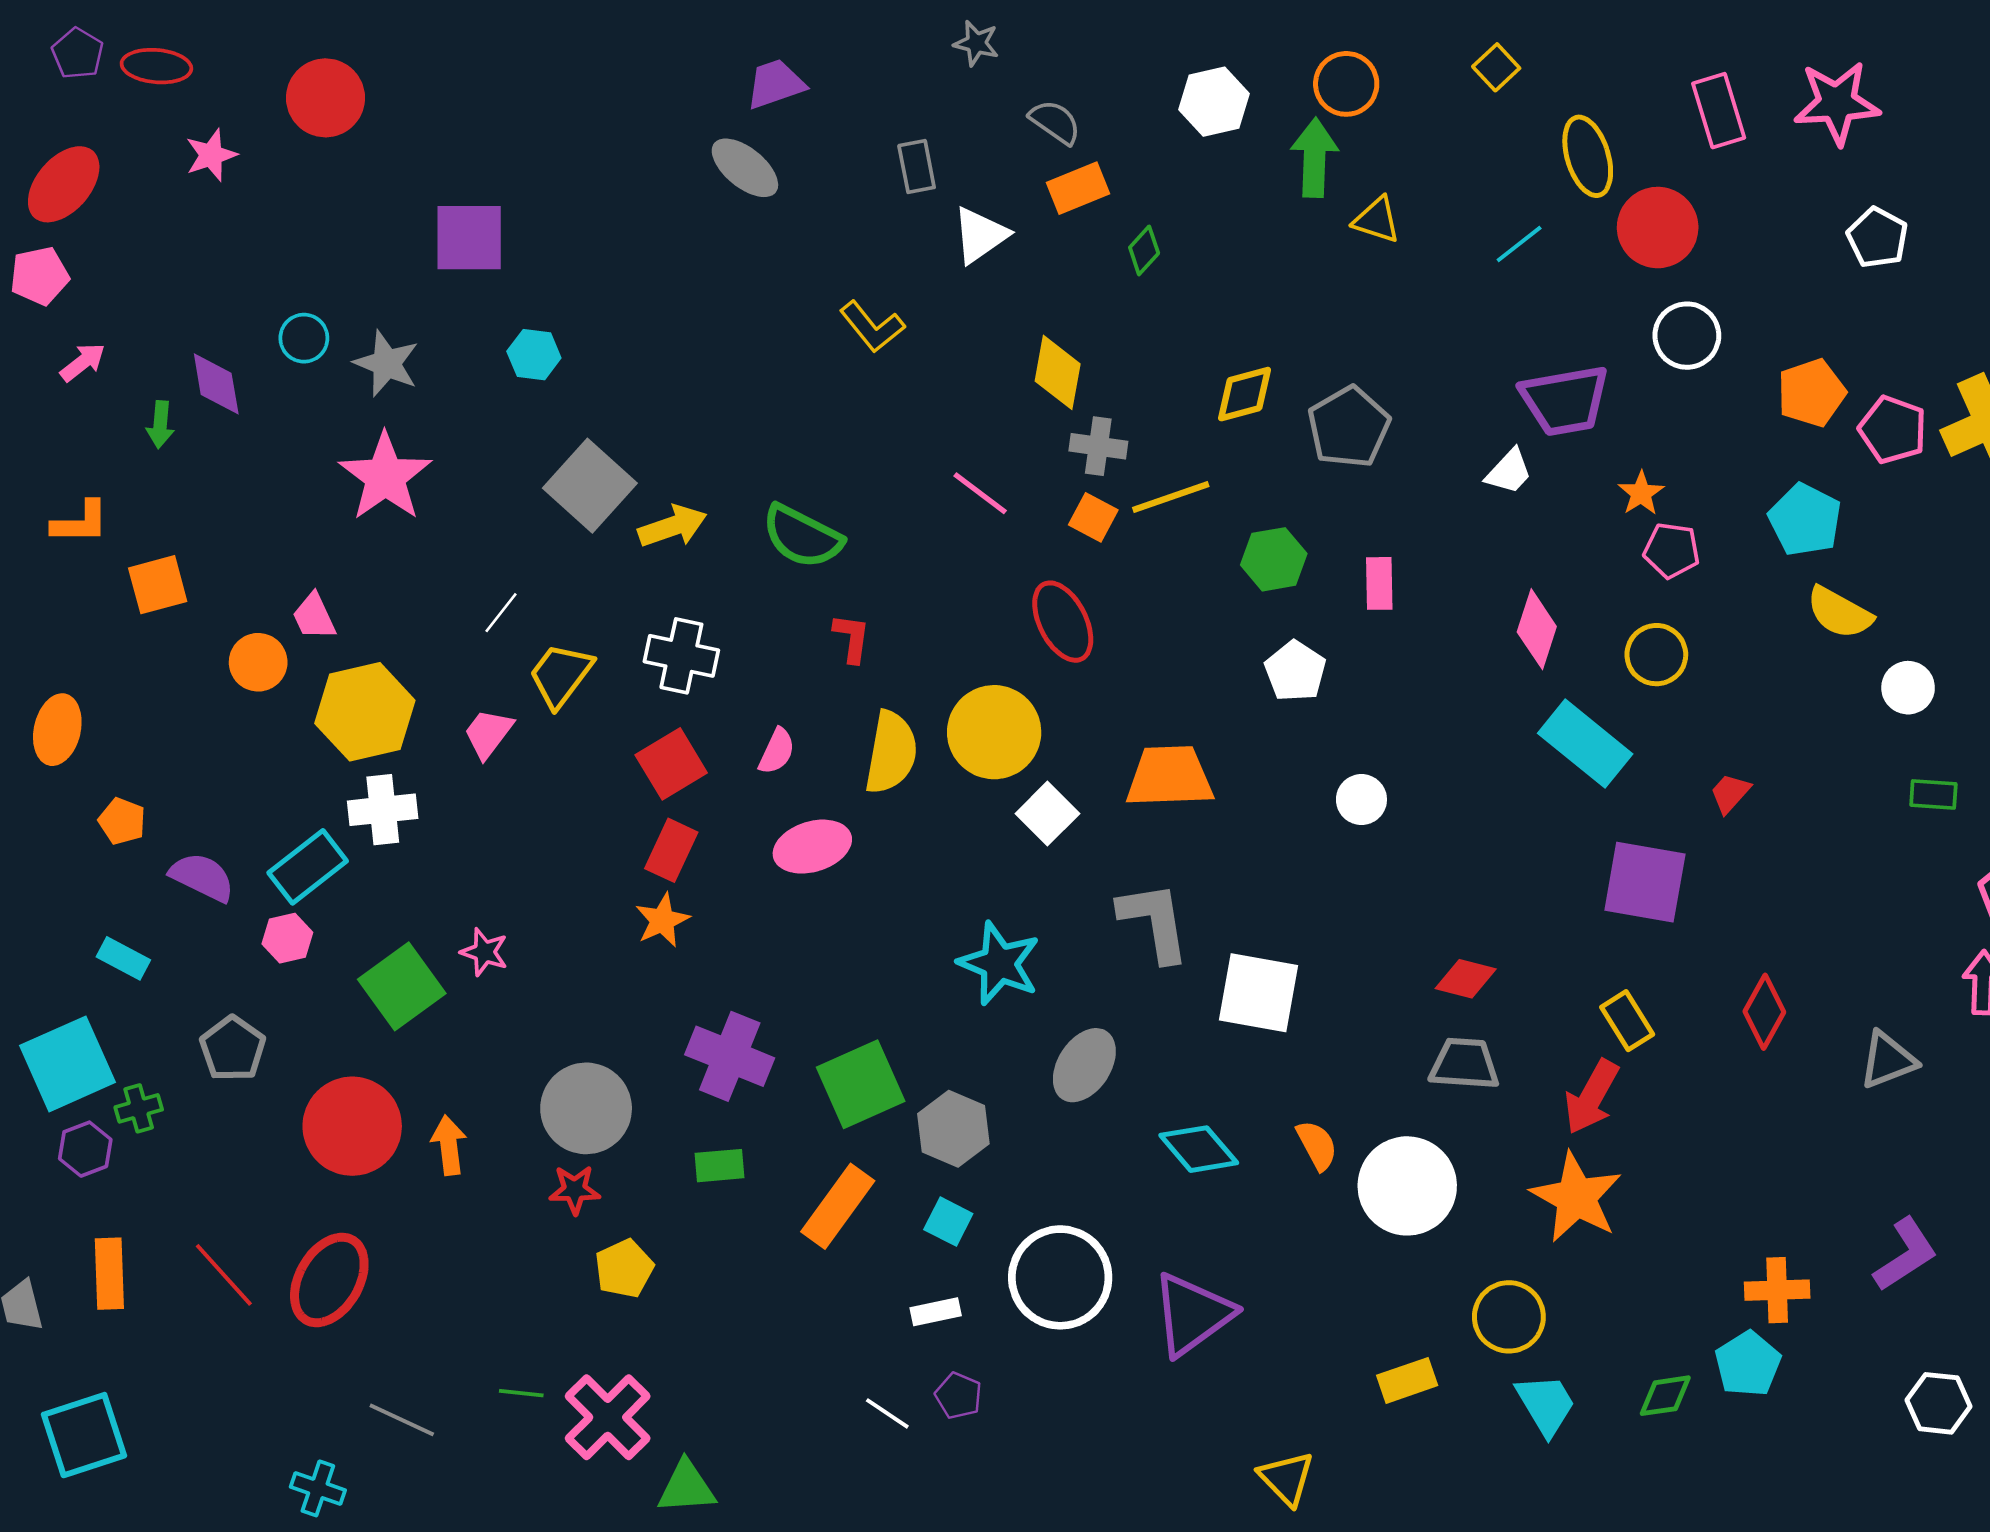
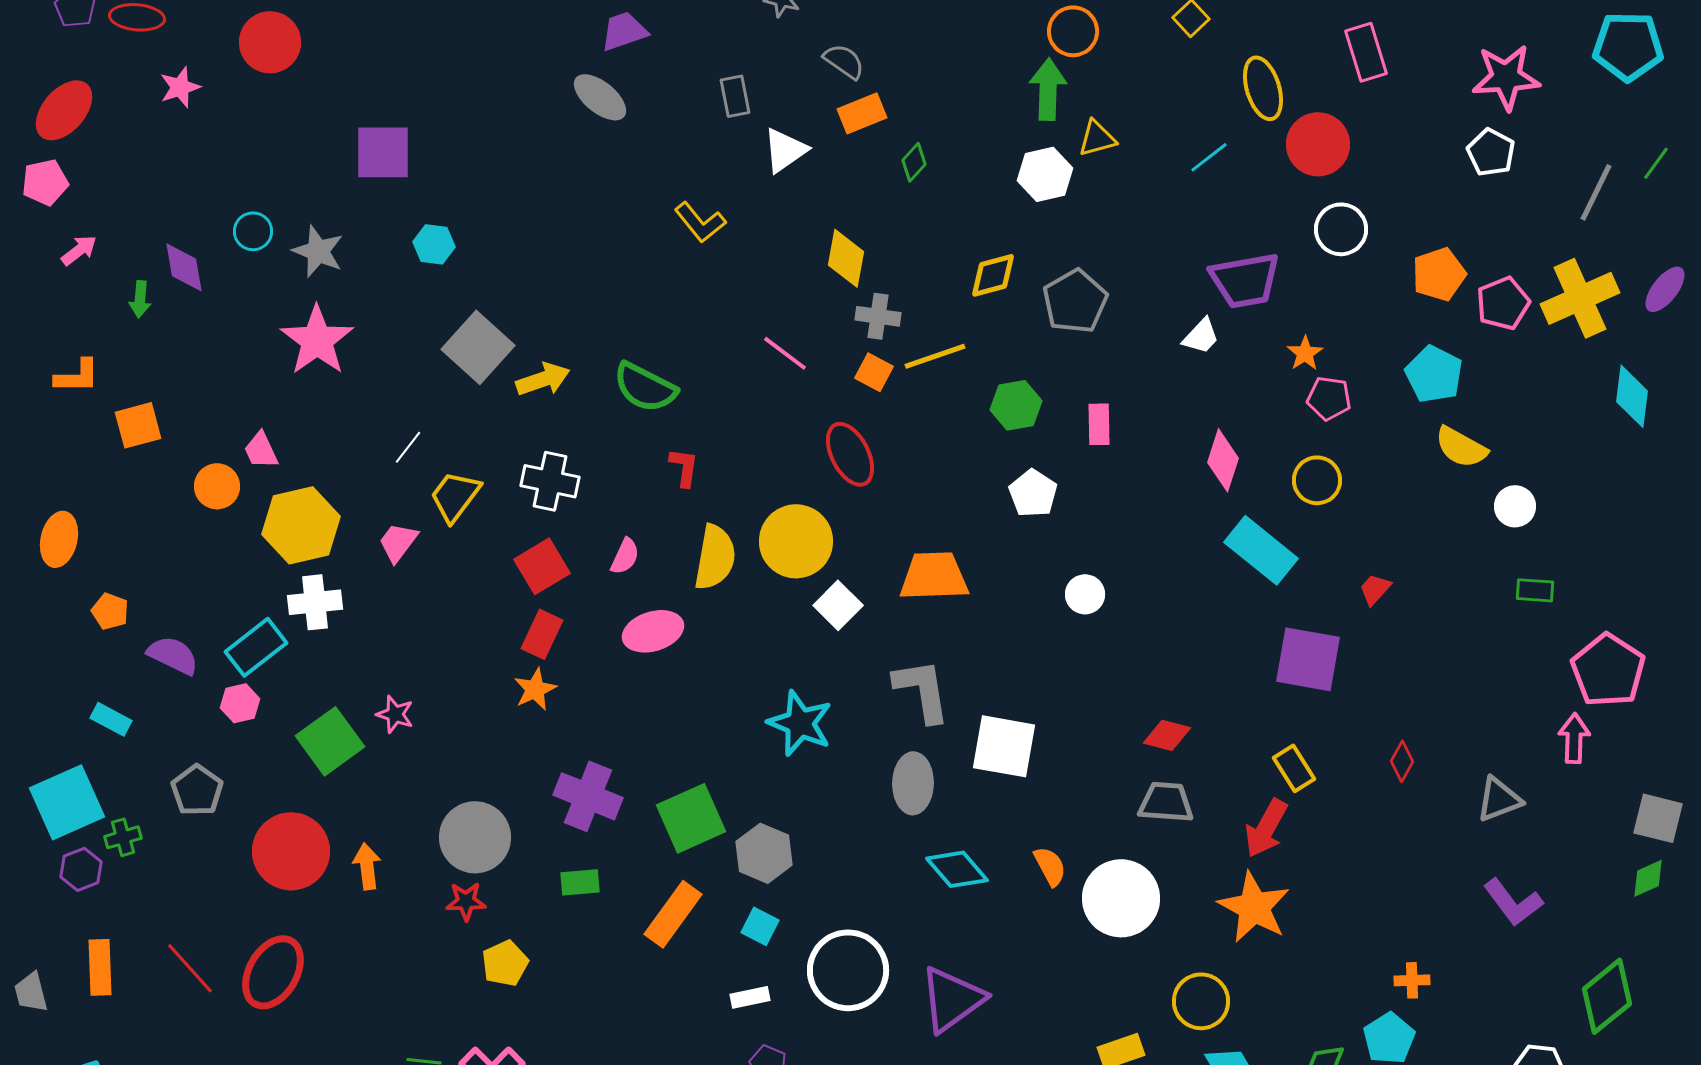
white hexagon: (1214, 102) -> (1045, 174), moved
pink star: (1837, 103) -> (1506, 77), moved
yellow triangle: (1377, 220) -> (1097, 138), turned -33
pink pentagon: (1893, 430) -> (1503, 303), turned 30
red diamond: (1764, 1012) -> (1402, 761), size x0.7
gray ellipse: (1084, 1065) -> (913, 783), moved, turned -32
purple L-shape: (1905, 1255) -> (1513, 902), moved, turned 86
orange cross: (1777, 1290) -> (1412, 980), size x0.7

